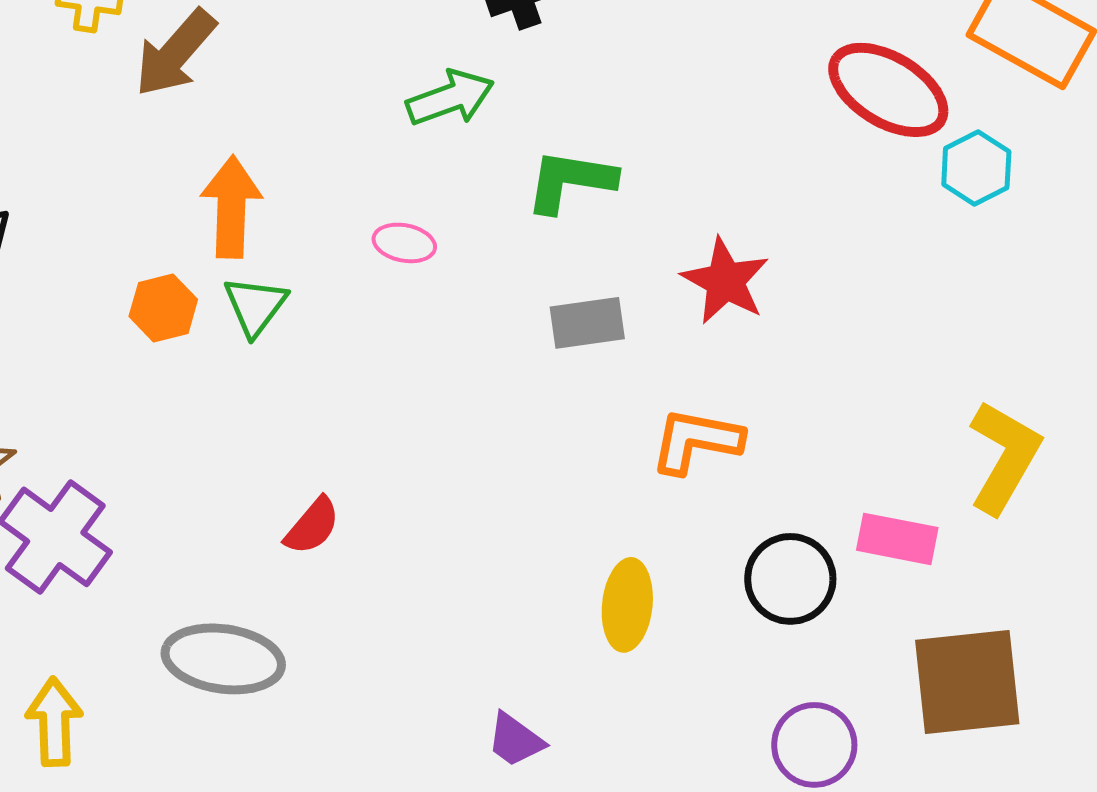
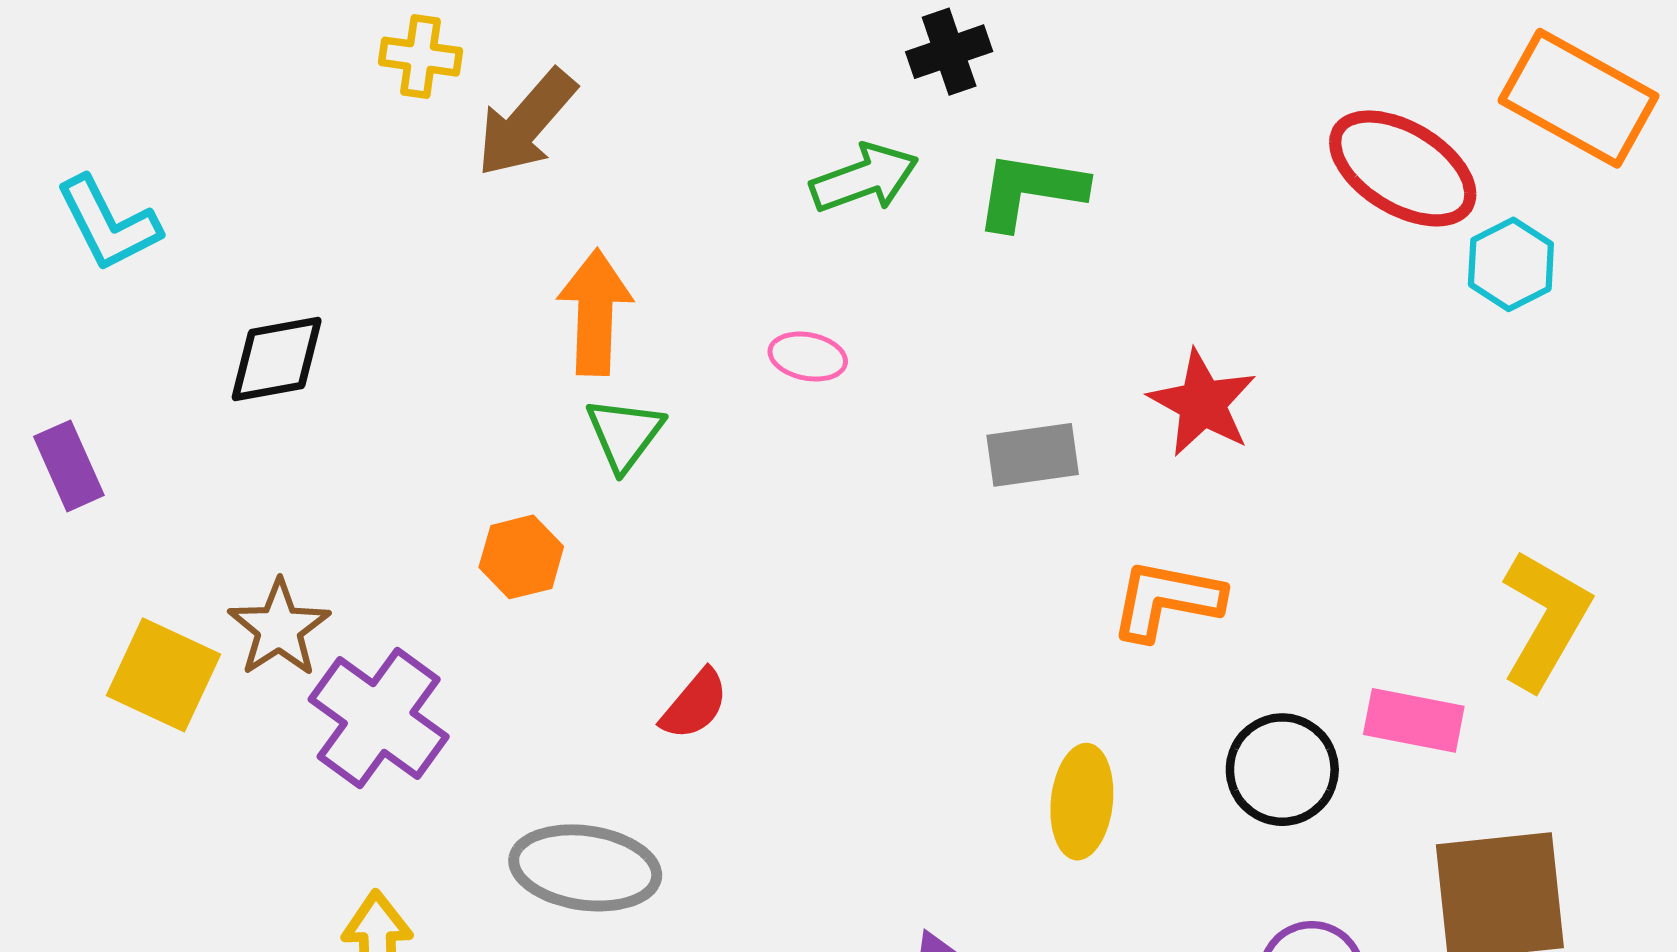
green L-shape: (570, 181) -> (1030, 191), moved
orange hexagon: (163, 308) -> (521, 557), moved

